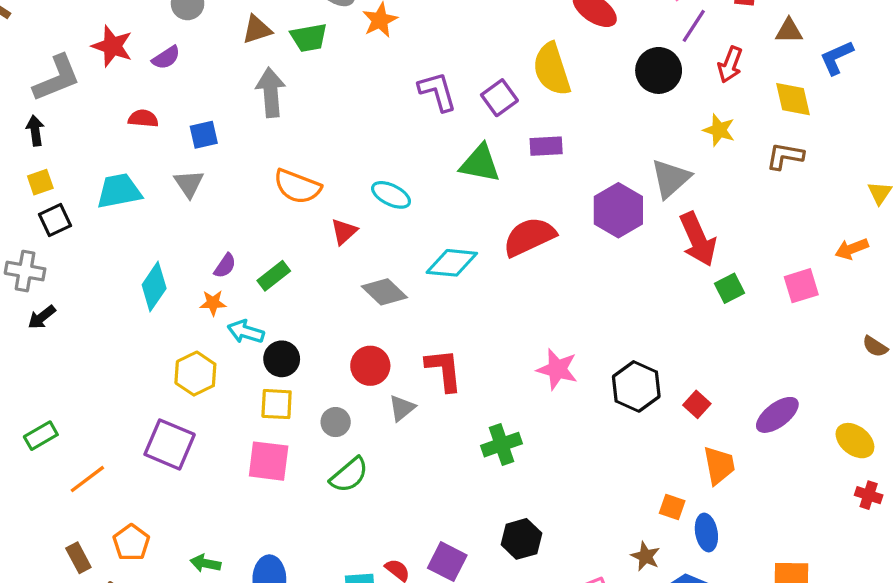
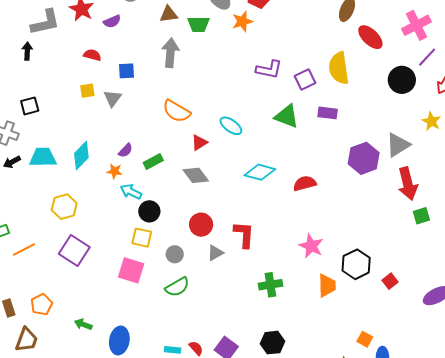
purple L-shape: (437, 92) -> (269, 69), turned 108
yellow square: (40, 182) -> (87, 91), moved
cyan trapezoid: (119, 191) -> (43, 157), moved
red semicircle: (529, 237) -> (305, 183), moved, size x0.7
gray diamond: (384, 292) -> (196, 175), moved
yellow hexagon: (195, 374) -> (64, 207), moved
orange trapezoid: (719, 465) -> (327, 285), moved
orange line: (87, 479) -> (24, 249), moved

